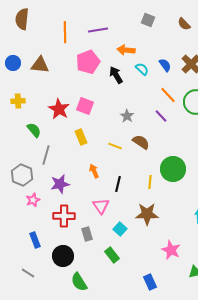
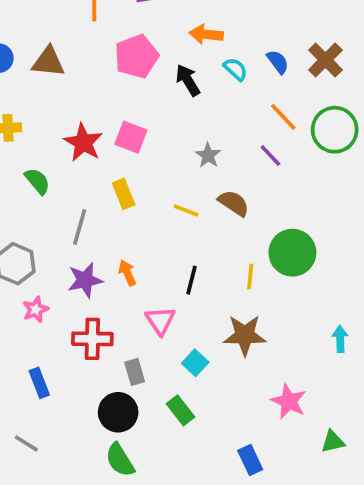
gray line: (46, 155) -> (80, 227), moved
orange arrow: (94, 171) -> (127, 273), moved
black circle: (63, 256) -> (118, 412), moved

